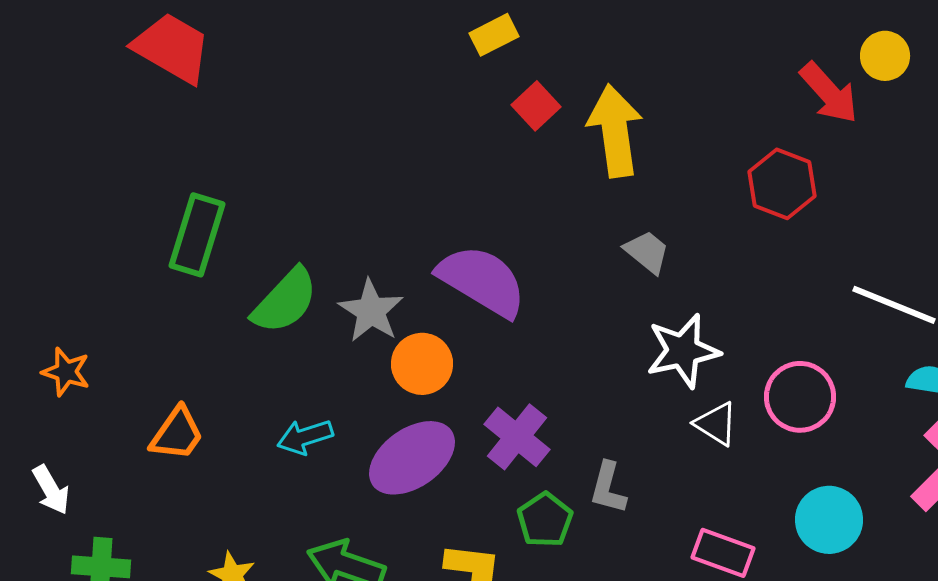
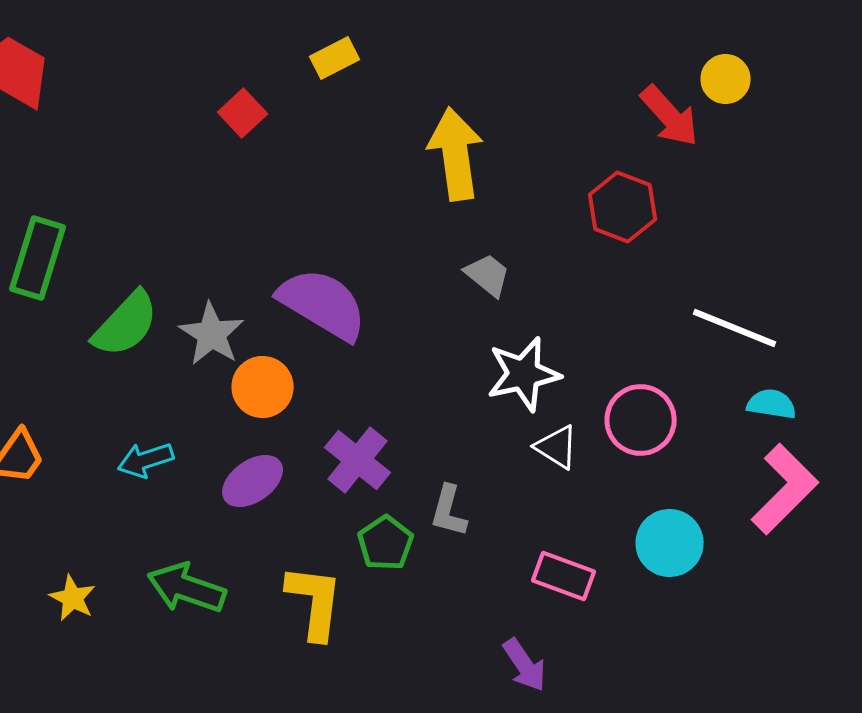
red square: (536, 106) -> (243, 113), moved
purple ellipse: (412, 458) -> (253, 481), size x0.7

